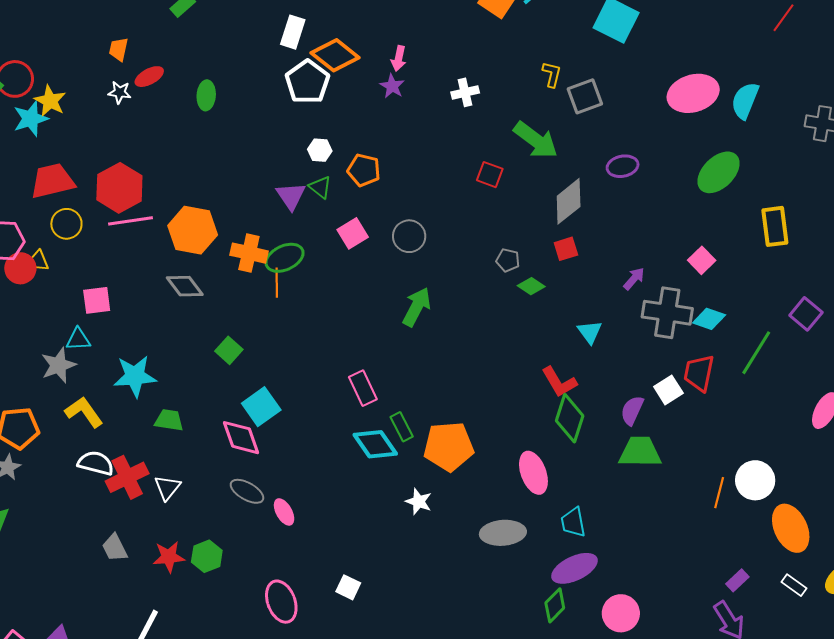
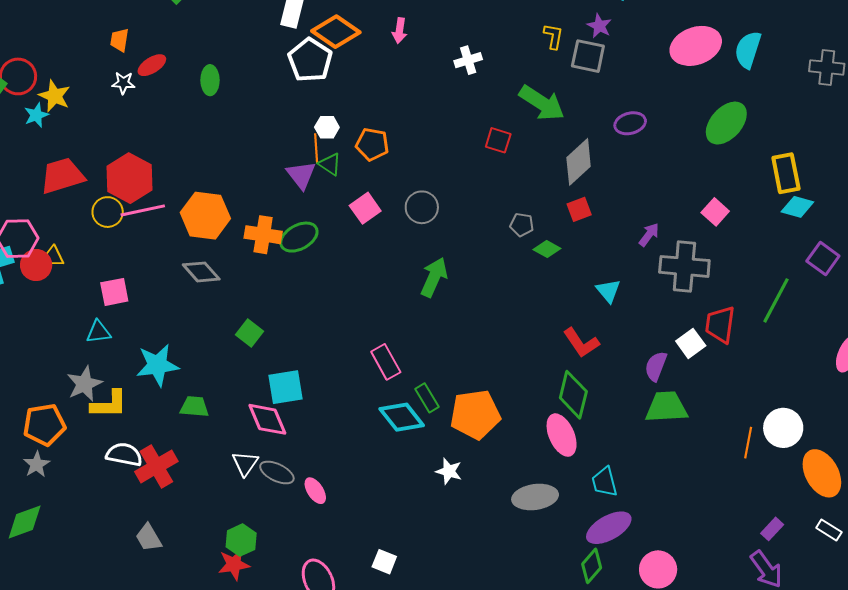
purple star: (392, 86) -> (599, 26), moved
gray square: (585, 96) -> (588, 56), turned 36
cyan star: (31, 119) -> (36, 115), size x0.7
yellow circle: (66, 224) -> (108, 212), moved
orange line: (277, 283) -> (316, 148), moved
cyan diamond: (709, 319) -> (797, 207), moved
gray star: (59, 365) -> (84, 384), moved
cyan square: (261, 407) -> (286, 387), turned 30
yellow L-shape: (84, 412) -> (109, 404), turned 129
green diamond: (570, 418) -> (573, 395), moved
white triangle: (167, 488) -> (245, 463), moved
red star: (169, 557) -> (234, 564), moved

